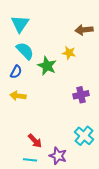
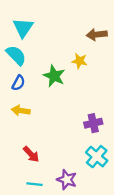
cyan semicircle: (25, 51) -> (16, 55), moved
purple cross: (81, 95) -> (93, 123), moved
red arrow: (35, 141) -> (31, 154), moved

